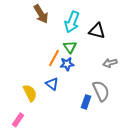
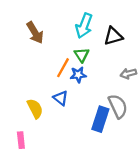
brown arrow: (41, 14) -> (35, 33), moved
black triangle: (97, 31) -> (113, 36), turned -30
blue rectangle: (86, 102) -> (100, 119), size x1.5
pink rectangle: (18, 120) -> (21, 140), turned -40

